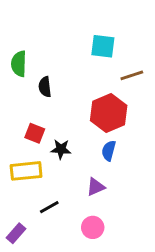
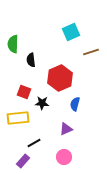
cyan square: (103, 46) -> (71, 32), turned -30
red hexagon: (109, 113) -> (60, 78), moved
purple rectangle: (16, 233) -> (23, 161), moved

